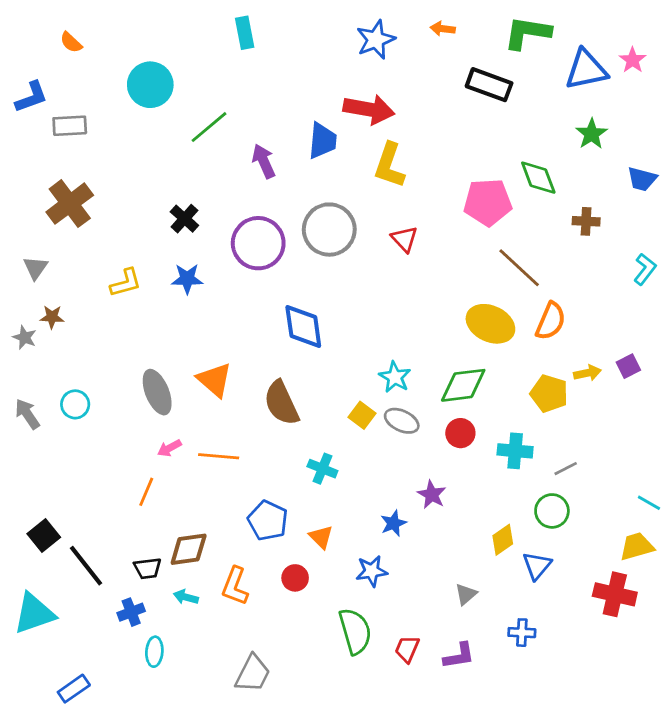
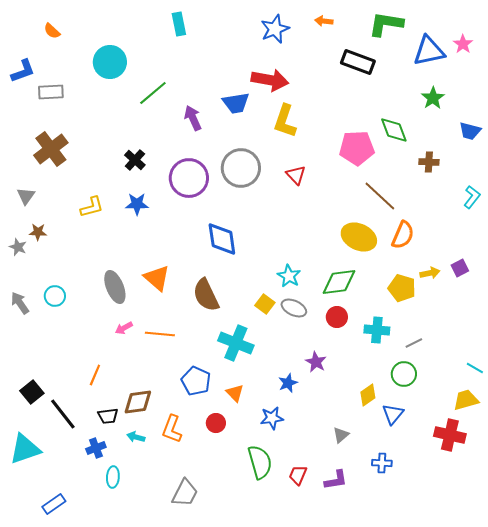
blue trapezoid: (322, 141) -> (236, 103), turned 76
cyan cross: (322, 469) -> (236, 343), size x1.6
orange line: (146, 492) -> (95, 375), moved

